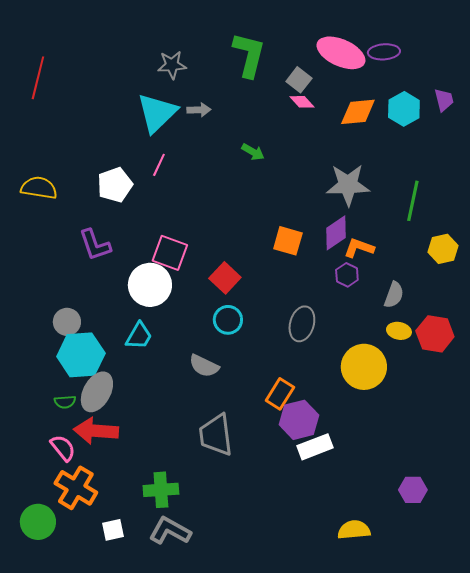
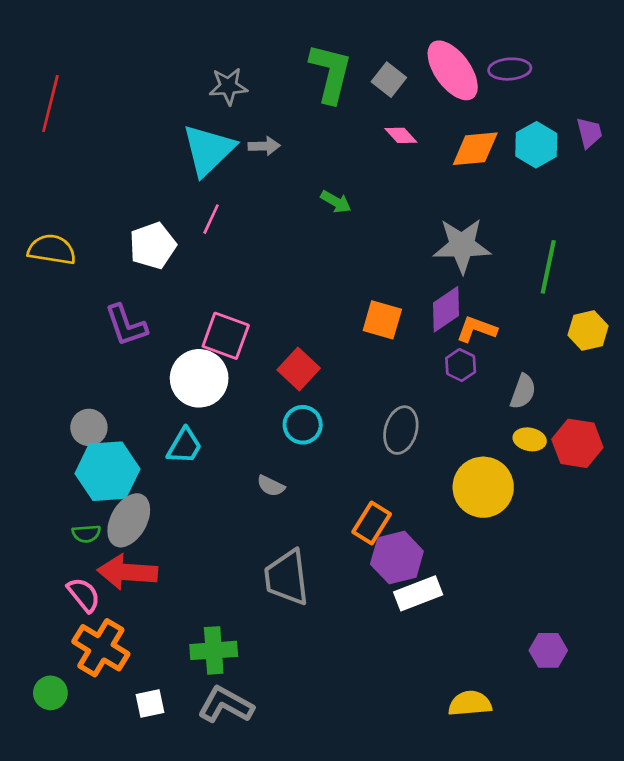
pink ellipse: (341, 53) -> (453, 70), turned 30
gray square: (299, 80) -> (389, 80), moved
gray semicircle: (204, 366) -> (271, 486), size x0.7
green circle: (38, 522) -> (50, 693), size x0.7

